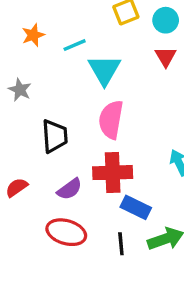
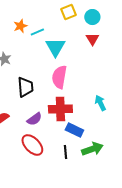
orange star: (33, 35) -> (20, 26), moved
red ellipse: (66, 232) -> (32, 145), turned 30

